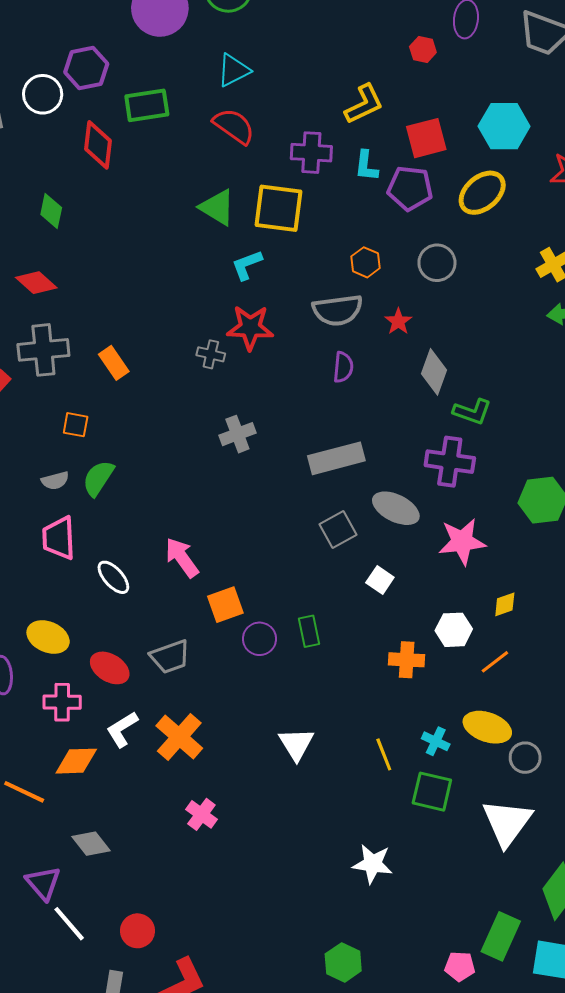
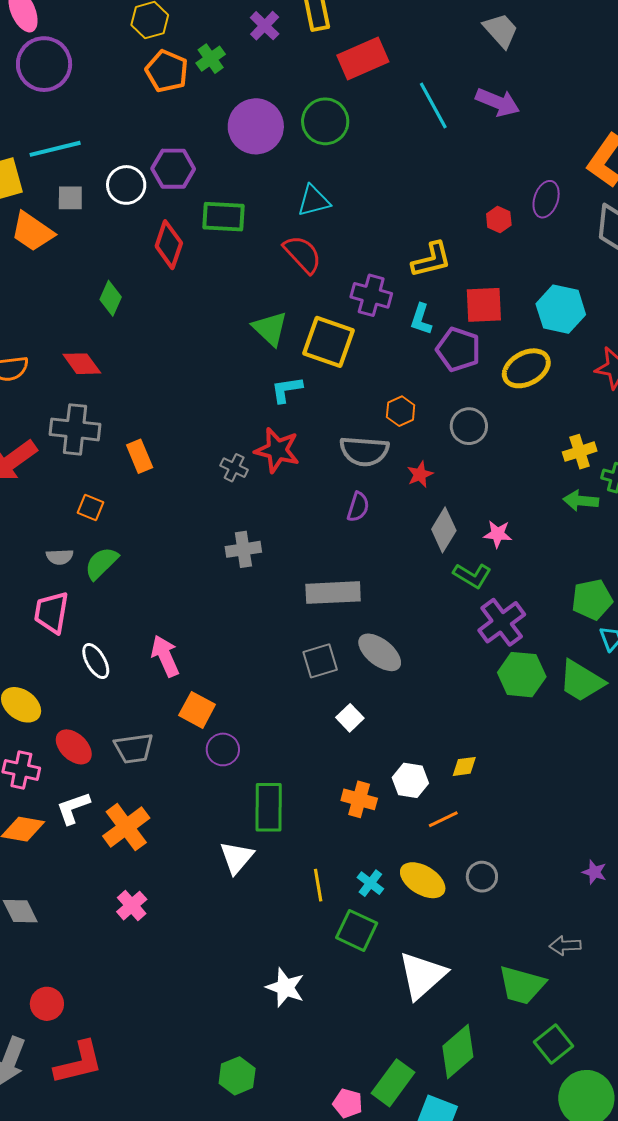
purple cross: (450, 462) -> (502, 622), moved, turned 33
pink star: (462, 542) -> (498, 534), moved, size x0.6
orange square: (225, 605) -> (197, 710), turned 36
green rectangle: (309, 631) -> (269, 807), moved, size x1.6
gray circle: (525, 758) -> (482, 877), moved

